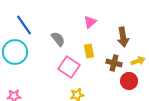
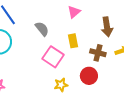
red circle: (129, 81) -> (89, 76), moved

